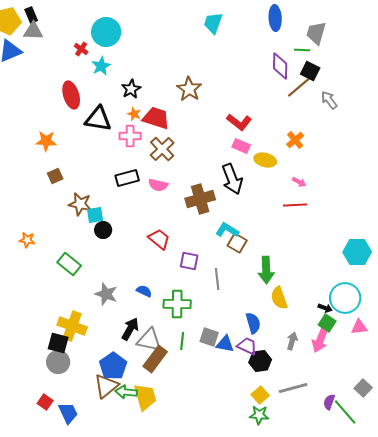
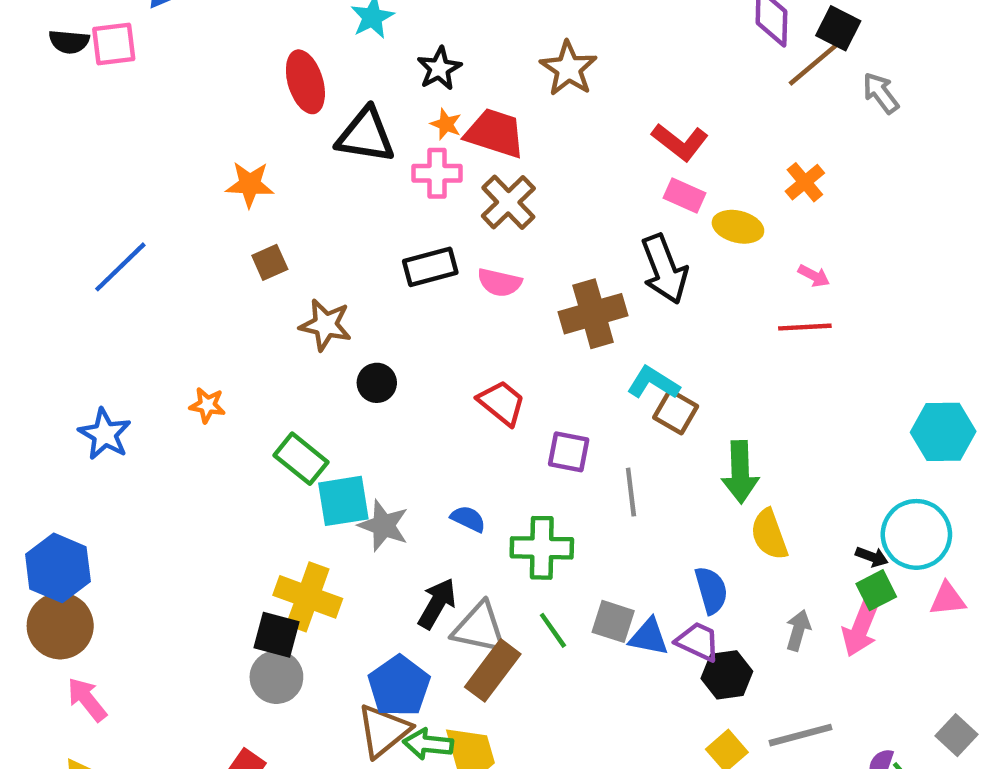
cyan square: (95, 215) -> (343, 501), moved, size x1.4
green square: (327, 323) -> (876, 590), turned 30
green line: (182, 341) -> (553, 630), turned -42

